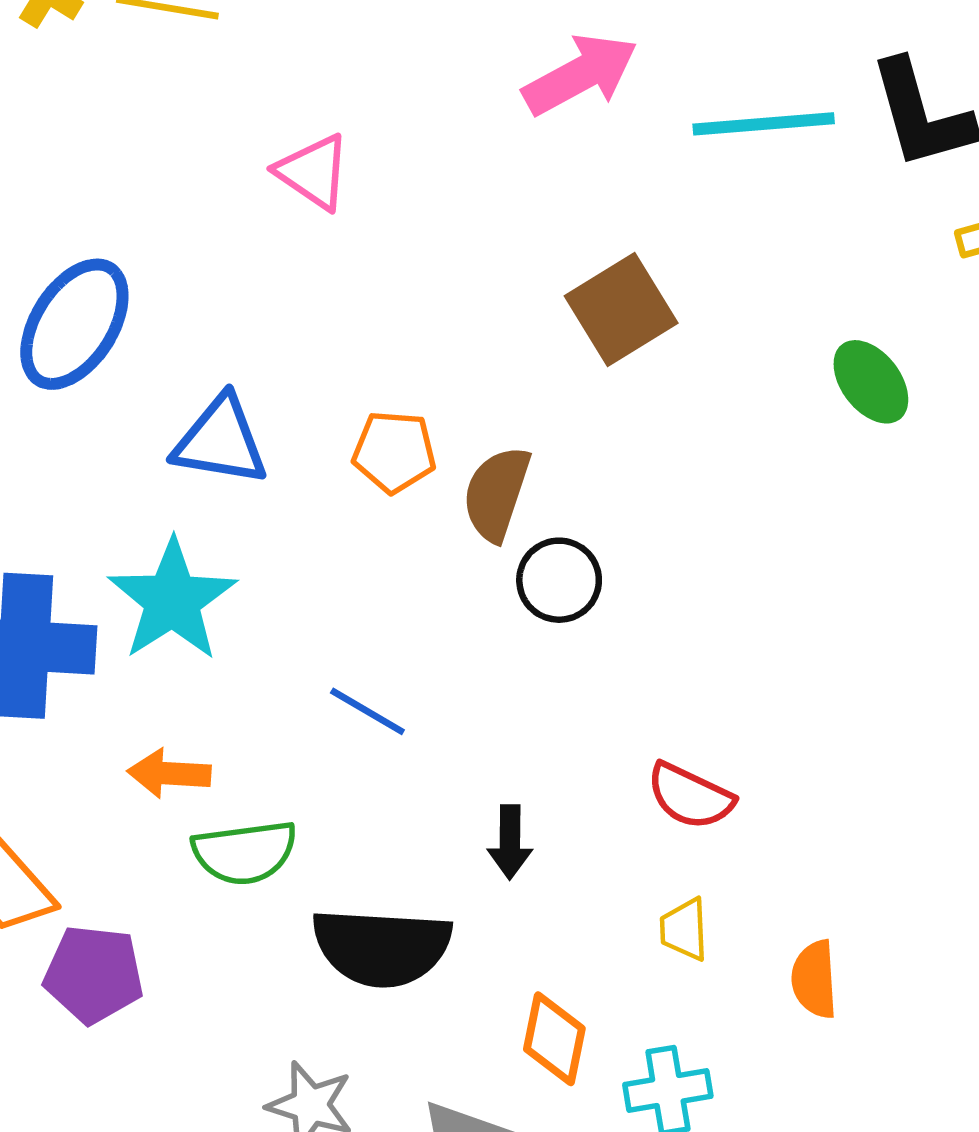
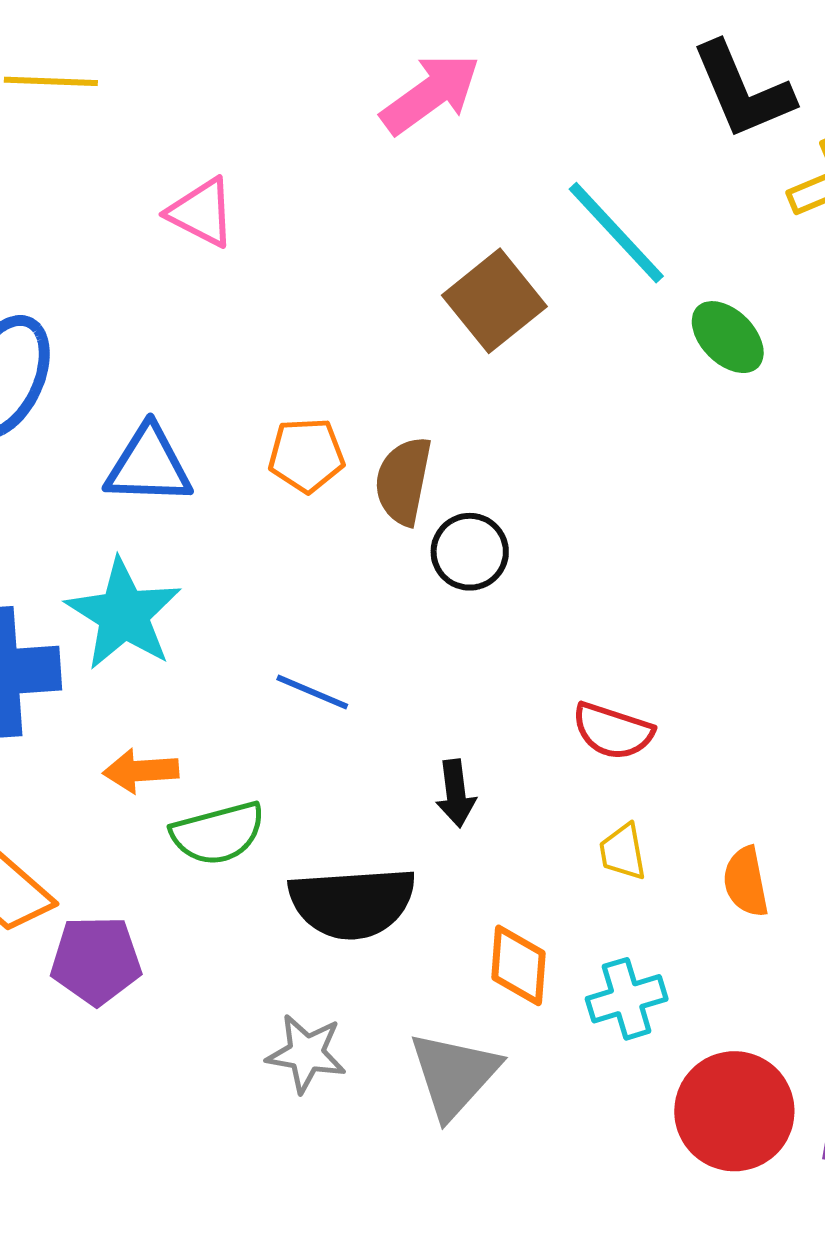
cyan line: (764, 124) -> (616, 233), moved, turned 59

